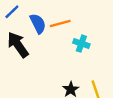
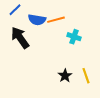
blue semicircle: (38, 24) -> (37, 20), turned 126

